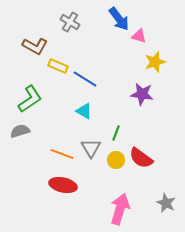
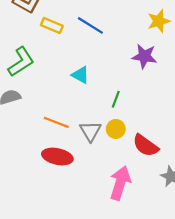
blue line: (85, 79) -> (90, 25), moved
gray triangle: (91, 148) -> (90, 131), moved
red semicircle: (141, 158) -> (145, 145), moved

